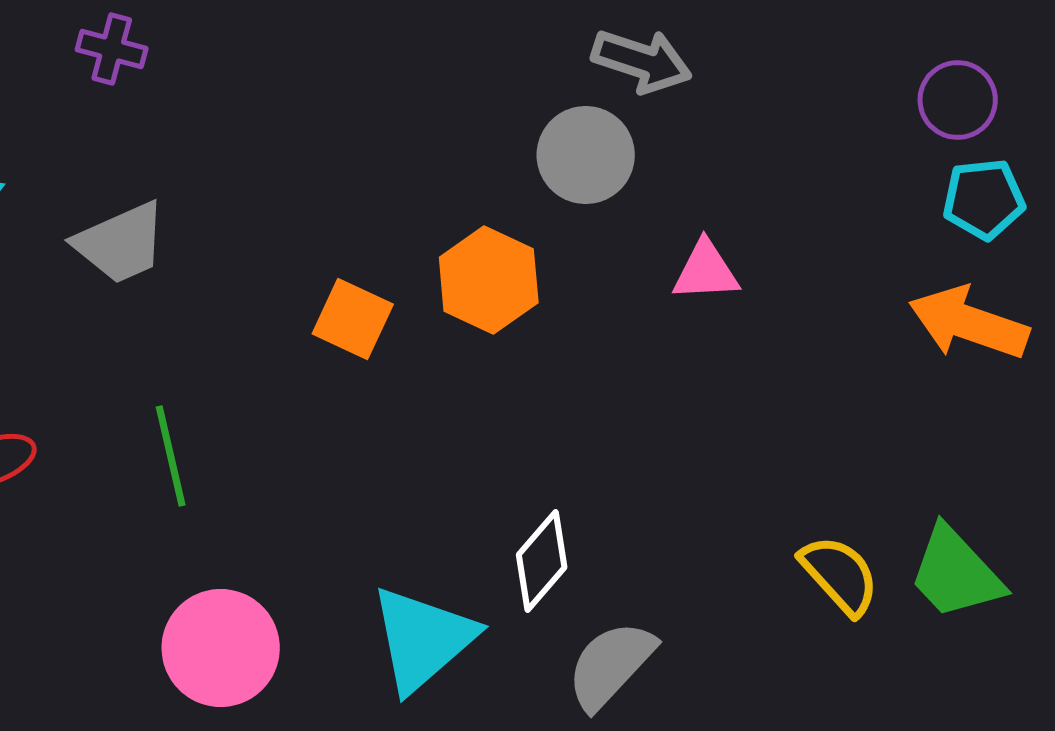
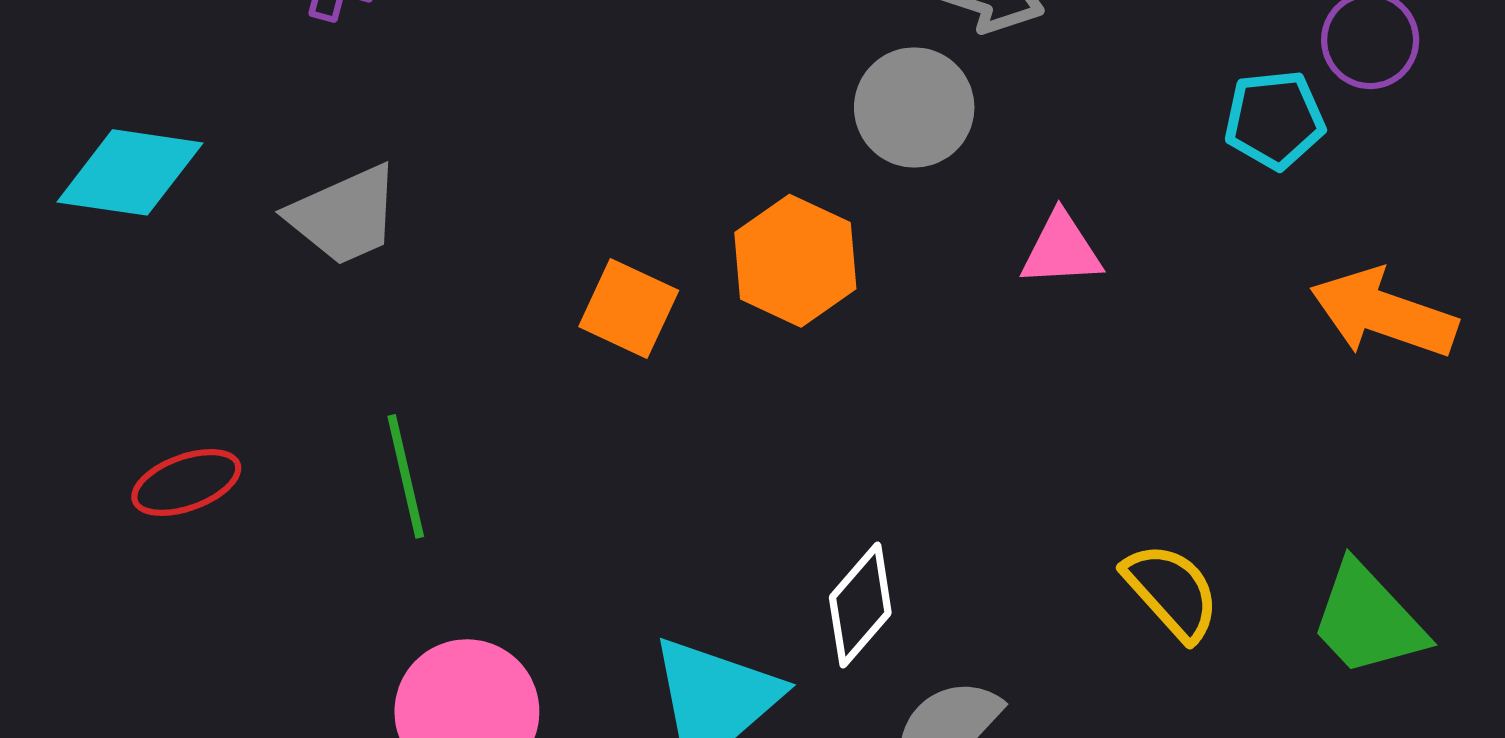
cyan pentagon: (984, 199) -> (1275, 120), moved
yellow semicircle: (840, 575) -> (1172, 592), moved

